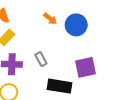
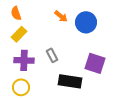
purple square: (85, 67) -> (95, 63), turned 30

